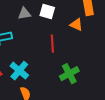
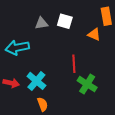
red line: (52, 44) -> (74, 64), moved
green cross: (69, 74) -> (87, 84), turned -30

